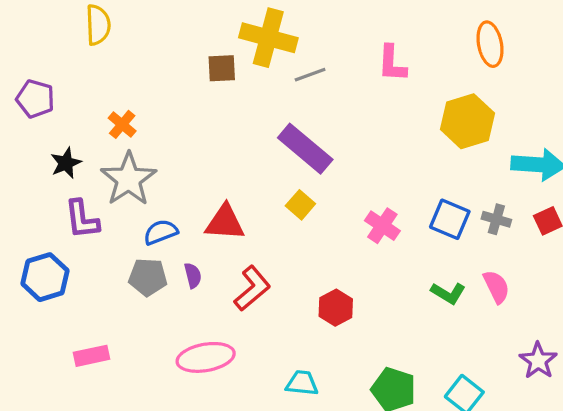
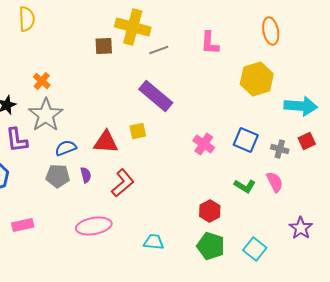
yellow square: (300, 205) -> (138, 131), moved, turned 36
gray cross: (496, 219) -> (280, 149), moved
red hexagon: (336, 308) -> (210, 211), moved

